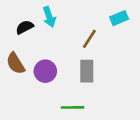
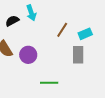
cyan rectangle: (119, 18) -> (85, 34), moved
gray rectangle: (87, 71) -> (78, 55), moved

